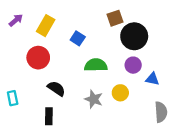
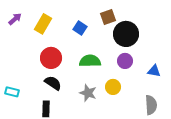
blue square: (78, 38) -> (80, 28), moved
red circle: (38, 58) -> (51, 58), moved
blue triangle: (152, 79) -> (154, 71), moved
cyan rectangle: (13, 98) -> (12, 92), turned -64

